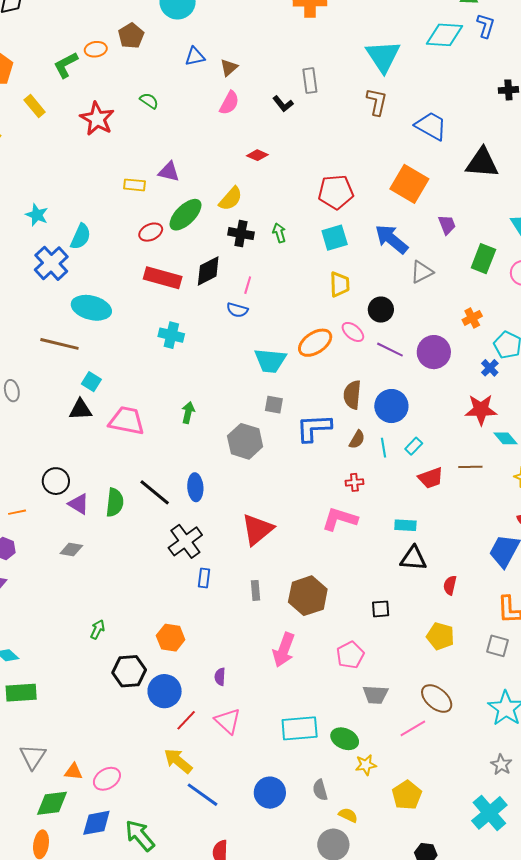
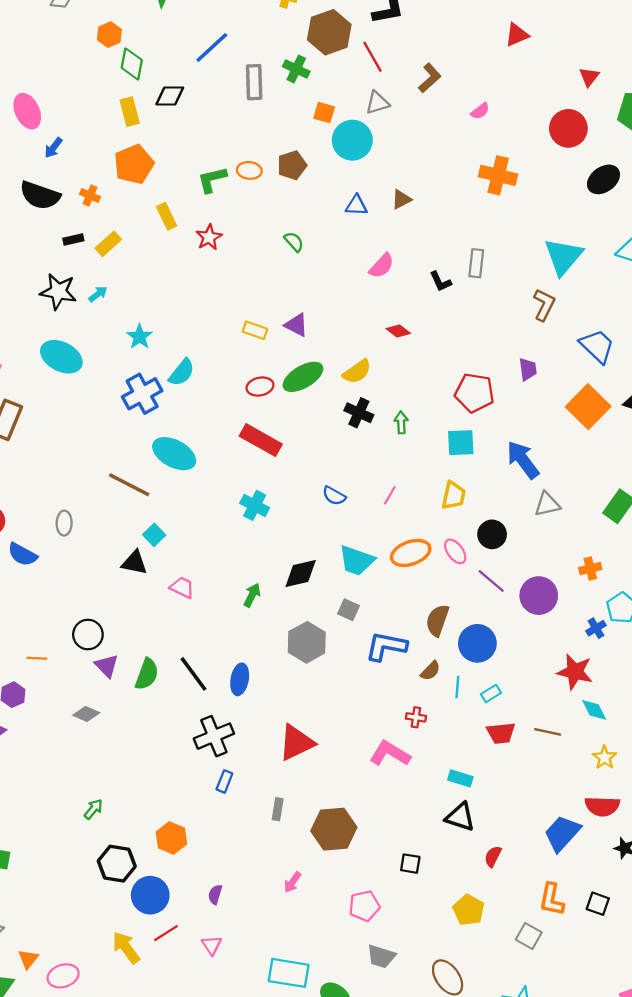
brown triangle: (229, 67) -> (401, 199), moved
red star: (97, 119) -> (209, 237), moved, size x0.7
orange square: (409, 184) -> (588, 407), moved
purple trapezoid: (447, 225) -> (528, 369), moved
black diamond: (208, 271) -> (301, 573), moved
pink line: (248, 285) -> (390, 495), moved
pink trapezoid: (127, 421) -> (182, 588), size x0.6
pink arrow: (284, 650) -> (293, 882), size x0.6
pink triangle: (228, 721) -> (212, 945), size x0.7
yellow arrow: (178, 761) -> (126, 948), moved
orange triangle: (74, 772) -> (28, 959), turned 48

